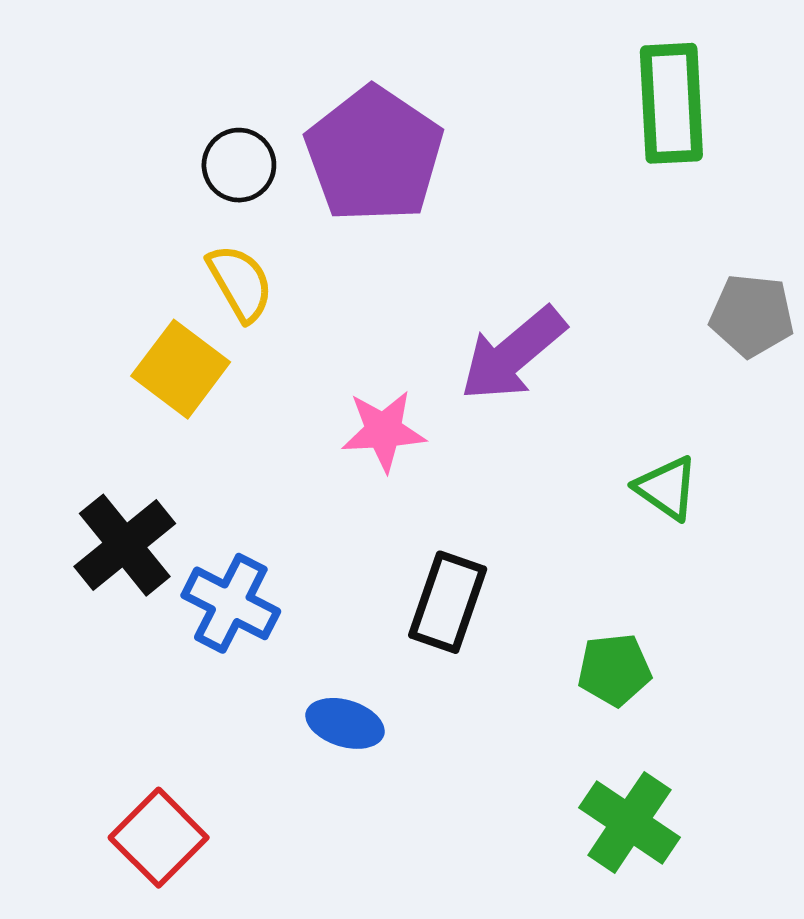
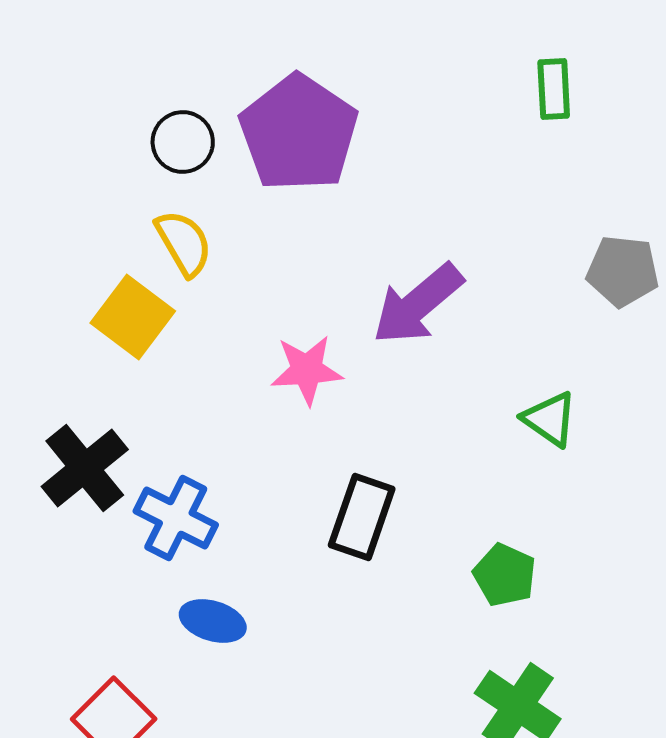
green rectangle: (671, 103) -> (554, 89), size x0.6
green pentagon: (614, 670) -> (505, 575), turned 30
blue ellipse: (345, 723) -> (213, 621), moved

